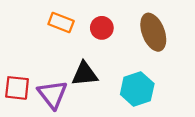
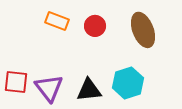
black triangle: (85, 74) -> (89, 90), moved

